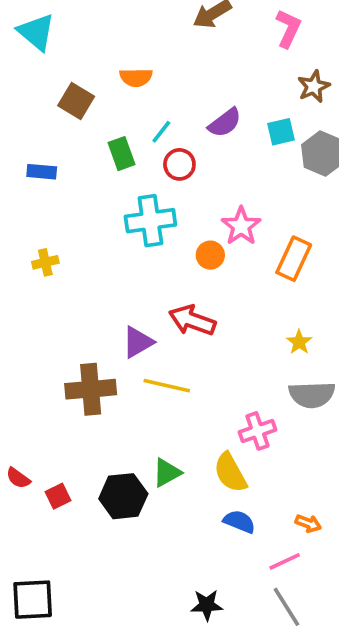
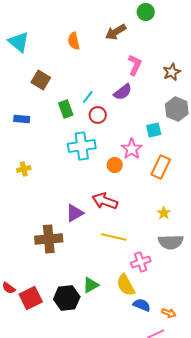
pink L-shape: (288, 28) -> (135, 65), moved
orange semicircle: (136, 77) -> (74, 41), moved, turned 78
cyan square: (281, 132) -> (154, 130), moved
yellow line: (167, 386) -> (114, 237), moved
red square: (58, 496) -> (31, 298), size x1.6
blue semicircle: (239, 522) -> (142, 305), moved

